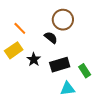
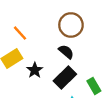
black semicircle: (51, 38) -> (66, 52), moved
black rectangle: (60, 65) -> (65, 77), turned -30

